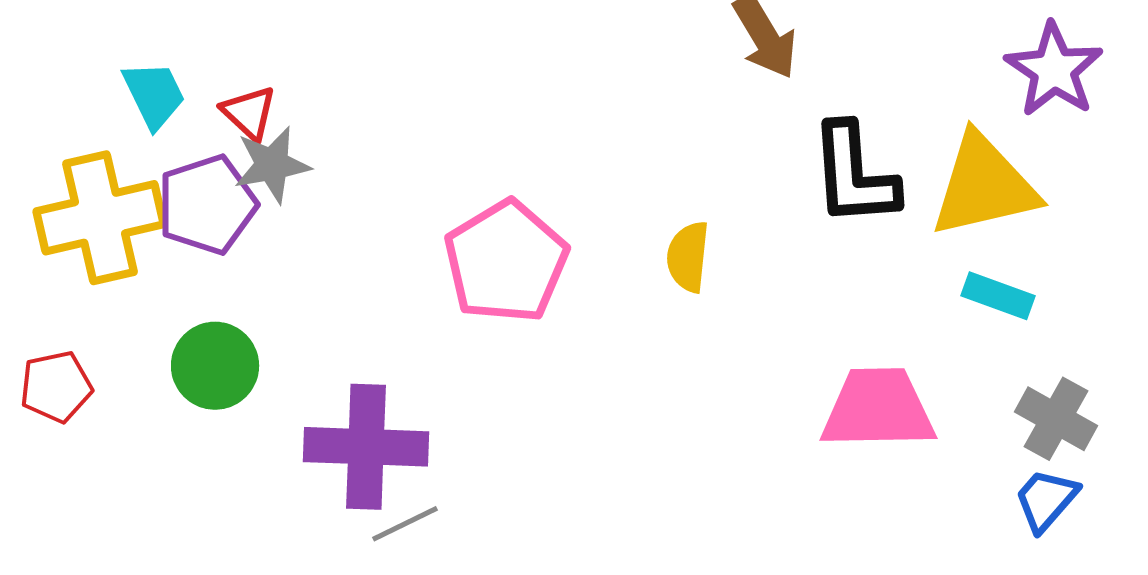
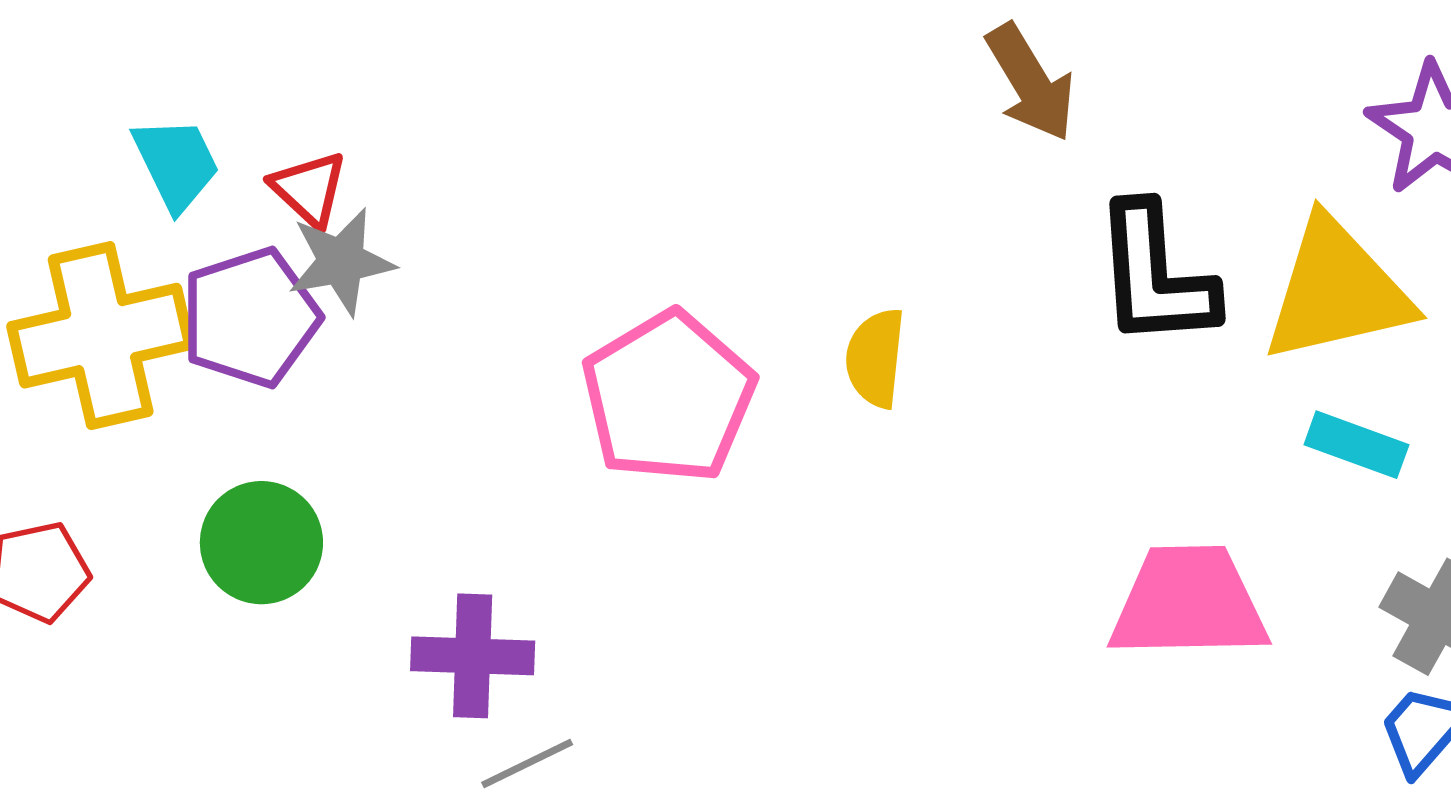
yellow semicircle: (688, 257) -> (875, 358), moved
purple cross: (366, 447) -> (473, 656), size x0.7

